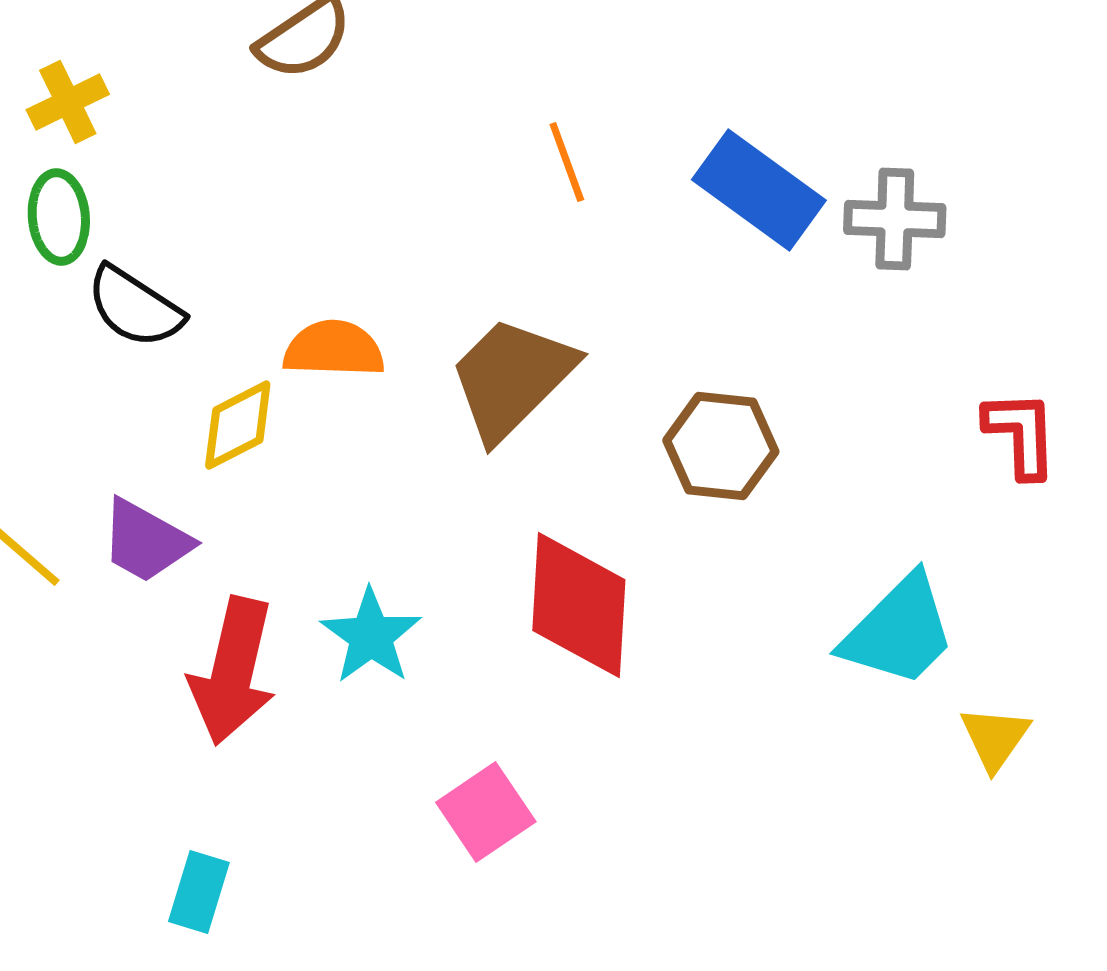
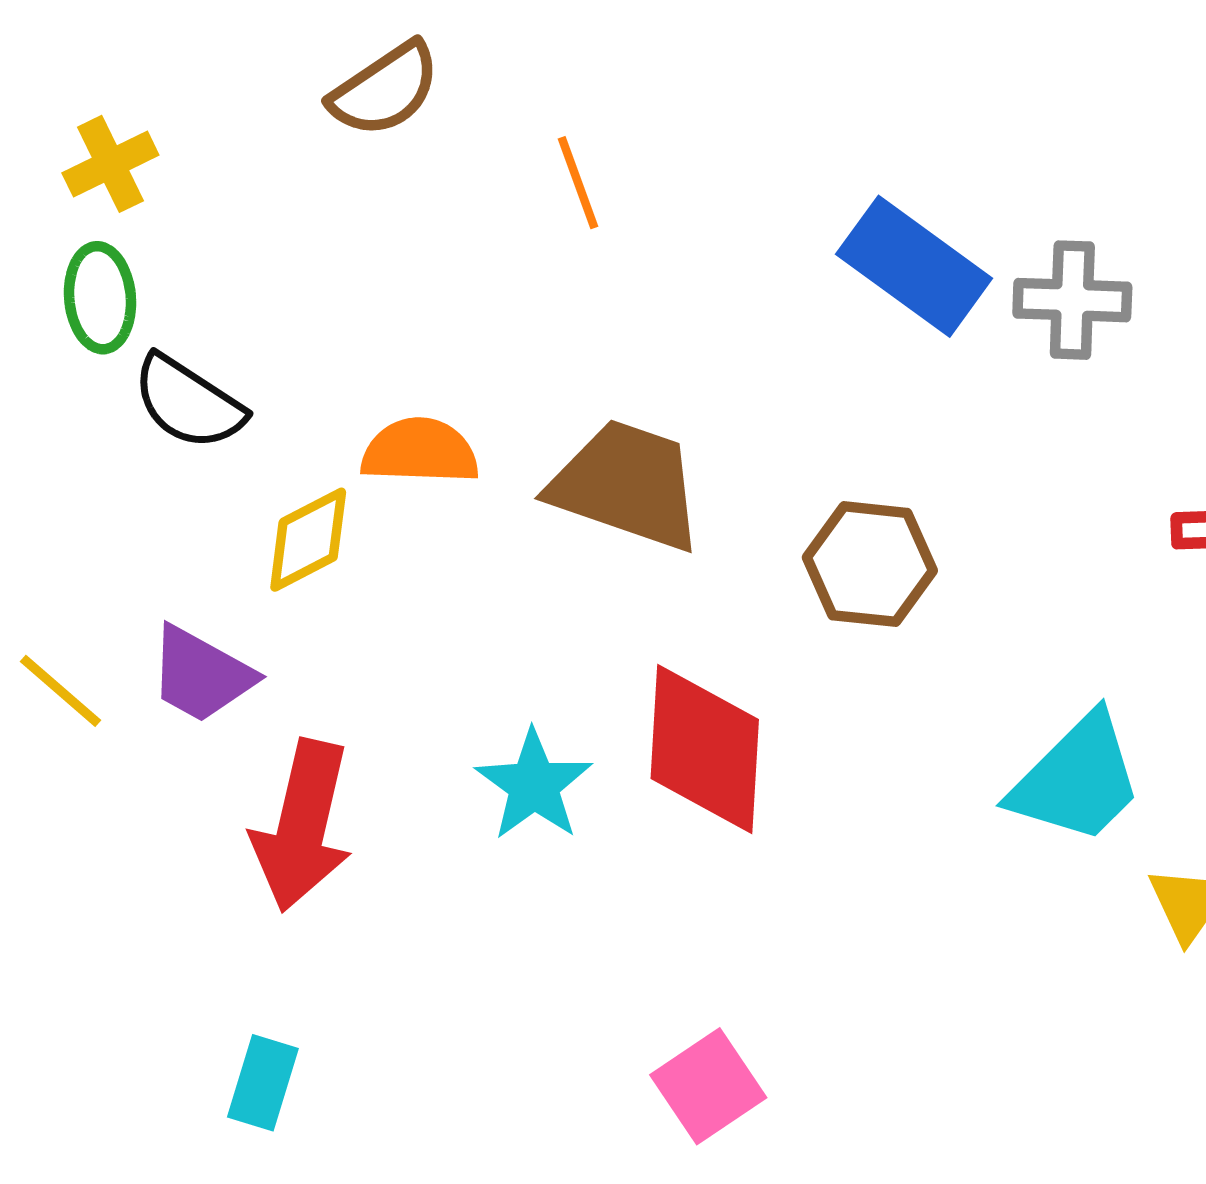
orange line: (567, 162) -> (578, 183), moved
brown trapezoid: (512, 378) -> (627, 485), turned 64
cyan star: (371, 636) -> (534, 785), moved
pink square: (486, 812) -> (708, 1086), moved

